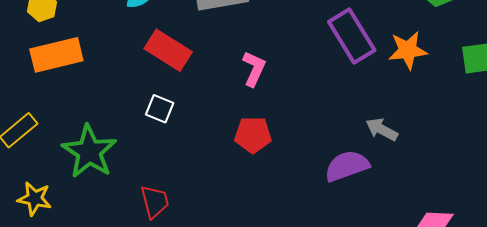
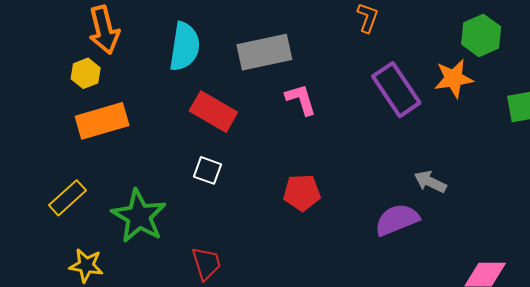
orange star: (408, 50) -> (454, 79), moved
pink L-shape: (254, 69) -> (301, 99), moved, turned -39

